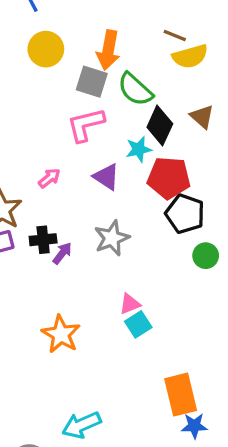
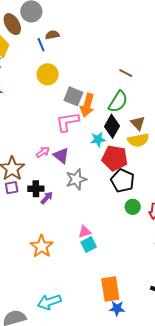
orange arrow: (108, 50) -> (87, 105), moved
yellow semicircle: (190, 56) -> (138, 140), moved
green semicircle: (135, 89) -> (118, 102), moved, turned -105
purple triangle: (106, 177) -> (61, 156), moved
gray star: (112, 238) -> (76, 179), moved

